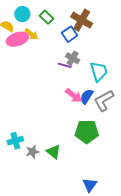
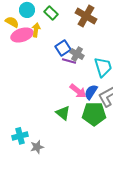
yellow arrow: (31, 34) -> (36, 30), turned -120
blue square: (70, 34) -> (63, 48), moved
green pentagon: (87, 132) -> (94, 114), moved
green triangle: (54, 152) -> (63, 113), moved

